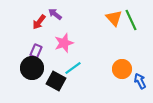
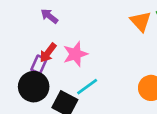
purple arrow: (55, 14) -> (49, 16), moved
red arrow: (39, 22) -> (48, 53), moved

